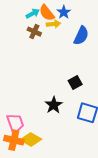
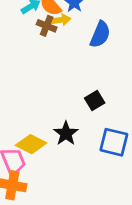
brown cross: (34, 32) -> (47, 26), moved
yellow diamond: (31, 140) -> (31, 144), moved

